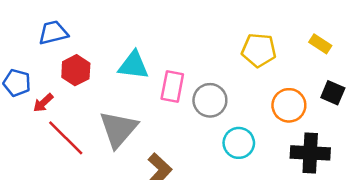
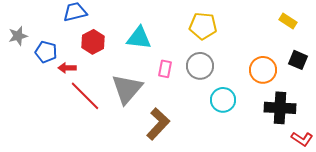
yellow pentagon: (259, 50) -> (203, 26), moved
pink rectangle: (172, 87) -> (165, 69), moved, size x0.7
red arrow: (43, 103) -> (67, 68), turned 42

